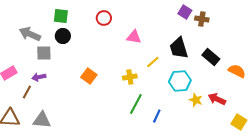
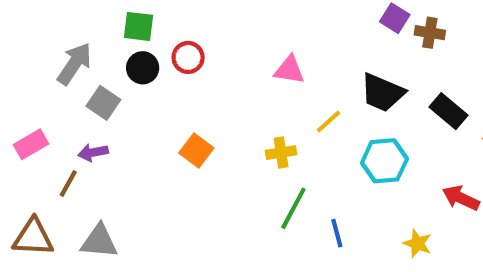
red circle: (104, 18) -> (188, 57), moved
gray arrow: (30, 34) -> (74, 64), turned 100
black trapezoid: (179, 48) -> (382, 93), turned -50
gray square: (44, 53) -> (103, 103), turned 35
yellow star: (196, 100) -> (417, 243), moved
blue line: (157, 116) -> (337, 233), turned -40

